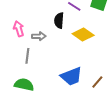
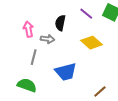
black semicircle: (59, 20) -> (60, 23), moved
blue trapezoid: (71, 76) -> (66, 72), moved

